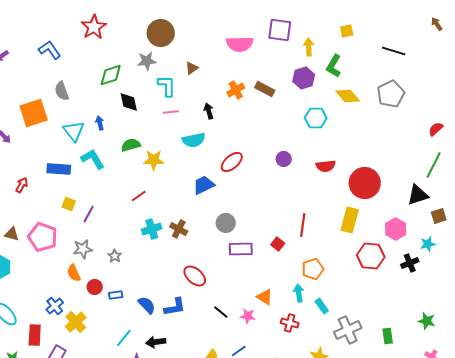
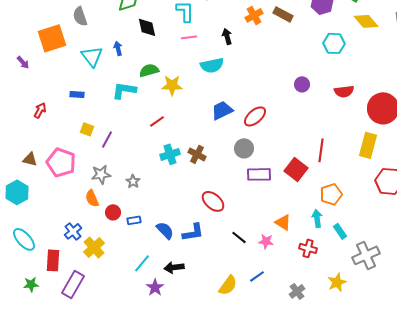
cyan L-shape: (93, 159) -> (124, 90), moved, turned -50
red ellipse: (232, 162) -> (255, 116), moved
blue rectangle: (59, 169) -> (77, 94), size x0.6
red square: (278, 244) -> (296, 169), size x1.6

